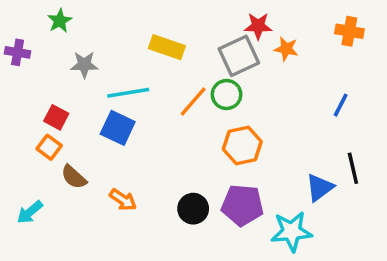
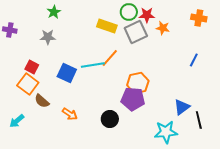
green star: (60, 21) -> (54, 12), moved
yellow rectangle: (167, 47) -> (107, 26), moved
cyan line: (128, 93) -> (93, 65), moved
green circle: (227, 95) -> (129, 12), moved
orange square: (49, 147) -> (28, 84), size x1.5
black line: (353, 168) -> (199, 120), moved
purple pentagon: (242, 205) -> (133, 99), moved

